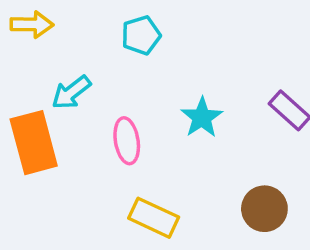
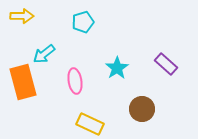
brown circle: (264, 209) -> (142, 109), moved

